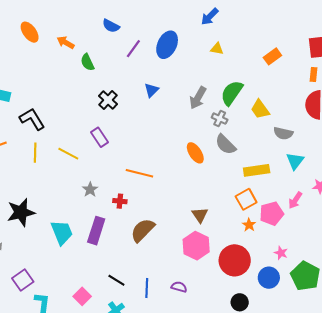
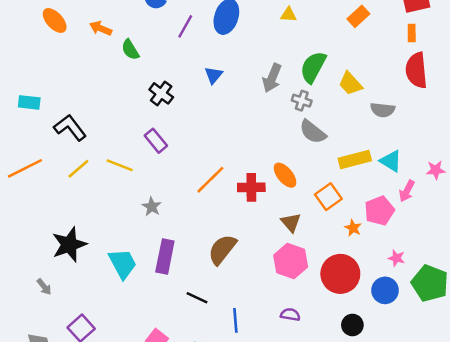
yellow line: (35, 153) -> (78, 169), turned 54
orange ellipse: (195, 153) -> (285, 175), moved
cyan triangle: (295, 161) -> (391, 161), moved, turned -30
orange line: (139, 173) -> (210, 180), turned -52
orange square: (246, 199) -> (328, 197), moved
red cross: (120, 201) -> (251, 187), moved, size x1.5
black line: (116, 280) -> (197, 298), moved
purple semicircle: (179, 287) -> (290, 315), moved

